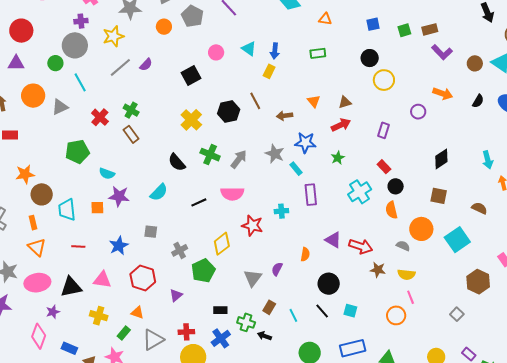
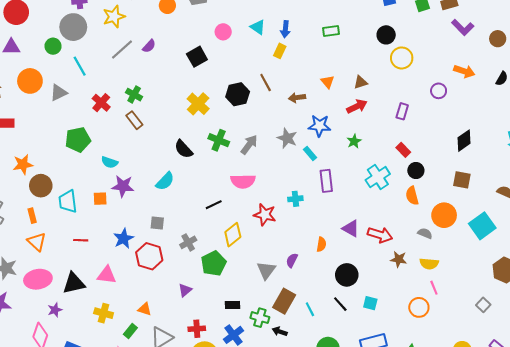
black line: (199, 202) -> (214, 205), moved
red hexagon: (143, 278) -> (149, 256), moved
brown rectangle: (269, 307) -> (284, 301), size x1.6

